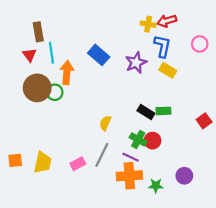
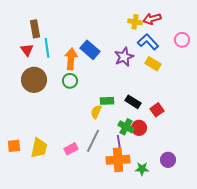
blue L-shape: (162, 46) -> (148, 42), turned -55
orange arrow: (67, 72) -> (71, 59), moved
green circle: (55, 92) -> (70, 81), moved
green rectangle: (163, 111) -> (107, 101), moved
red square: (204, 121) -> (157, 110), moved
purple line: (131, 157) -> (119, 143), turned 56

